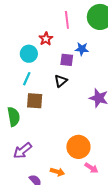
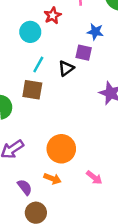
purple square: (67, 60) -> (84, 53), moved
cyan line: (27, 79) -> (38, 65), moved
orange circle: (78, 147) -> (61, 149), moved

